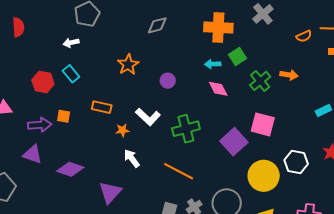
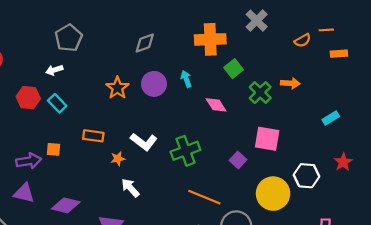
cyan arrow: (213, 64) -> (186, 79), moved, turned 77
purple circle: (168, 81) -> (154, 84), moved, size x1.5
red hexagon: (43, 82) -> (28, 98), moved
purple square: (234, 142) -> (238, 160), size x0.6
orange line: (179, 171) -> (204, 197), moved

